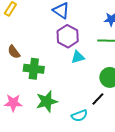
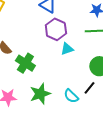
green cross: (34, 69) -> (25, 63), turned 30
cyan semicircle: (79, 116) -> (71, 96), moved, turned 70

